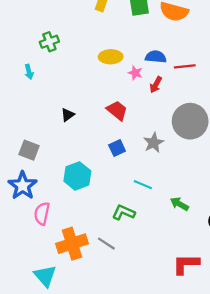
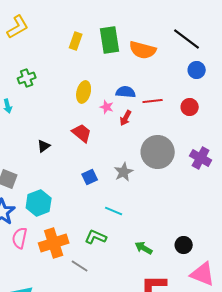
yellow ellipse: (111, 57) -> (84, 92), turned -75
red trapezoid: (117, 110) -> (82, 133), moved
cyan hexagon: (77, 176) -> (39, 203), moved
green arrow: (179, 204) -> (144, 248), moved
orange cross: (72, 244) -> (54, 243), moved

